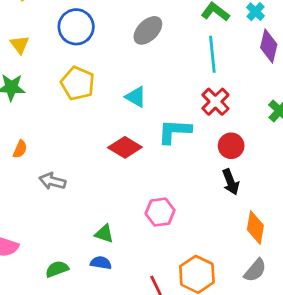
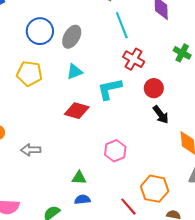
blue circle: (76, 27) -> (40, 31), moved
gray ellipse: (148, 30) -> (72, 37), moved
cyan triangle: (136, 97) -> (75, 72), turned -36

